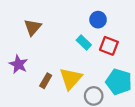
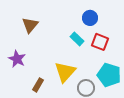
brown rectangle: (46, 81) -> (38, 85), moved

